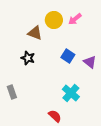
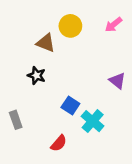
pink arrow: (75, 19) -> (113, 25), moved
blue square: (68, 56) -> (70, 105), moved
red semicircle: (55, 116) -> (59, 143), moved, turned 88

